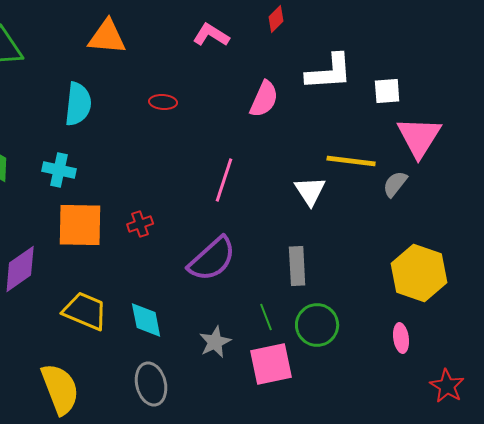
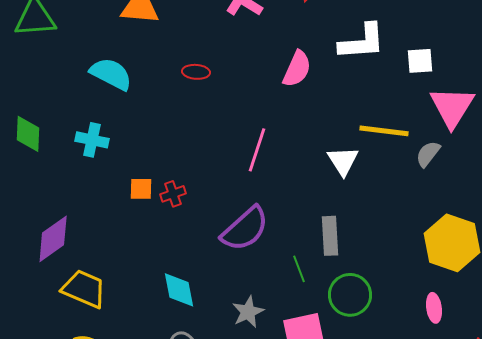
cyan semicircle: (78, 104) -> (111, 74), turned -69
orange square: (80, 225) -> (141, 189), moved, size x0.5
yellow trapezoid: (85, 311) -> (84, 289), moved
green line: (266, 317) -> (299, 269), moved

